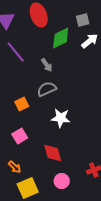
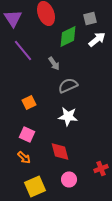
gray semicircle: (47, 89) -> (68, 85), moved
pink square: (20, 136) -> (27, 134), turned -35
orange arrow: (15, 167) -> (24, 157), moved

